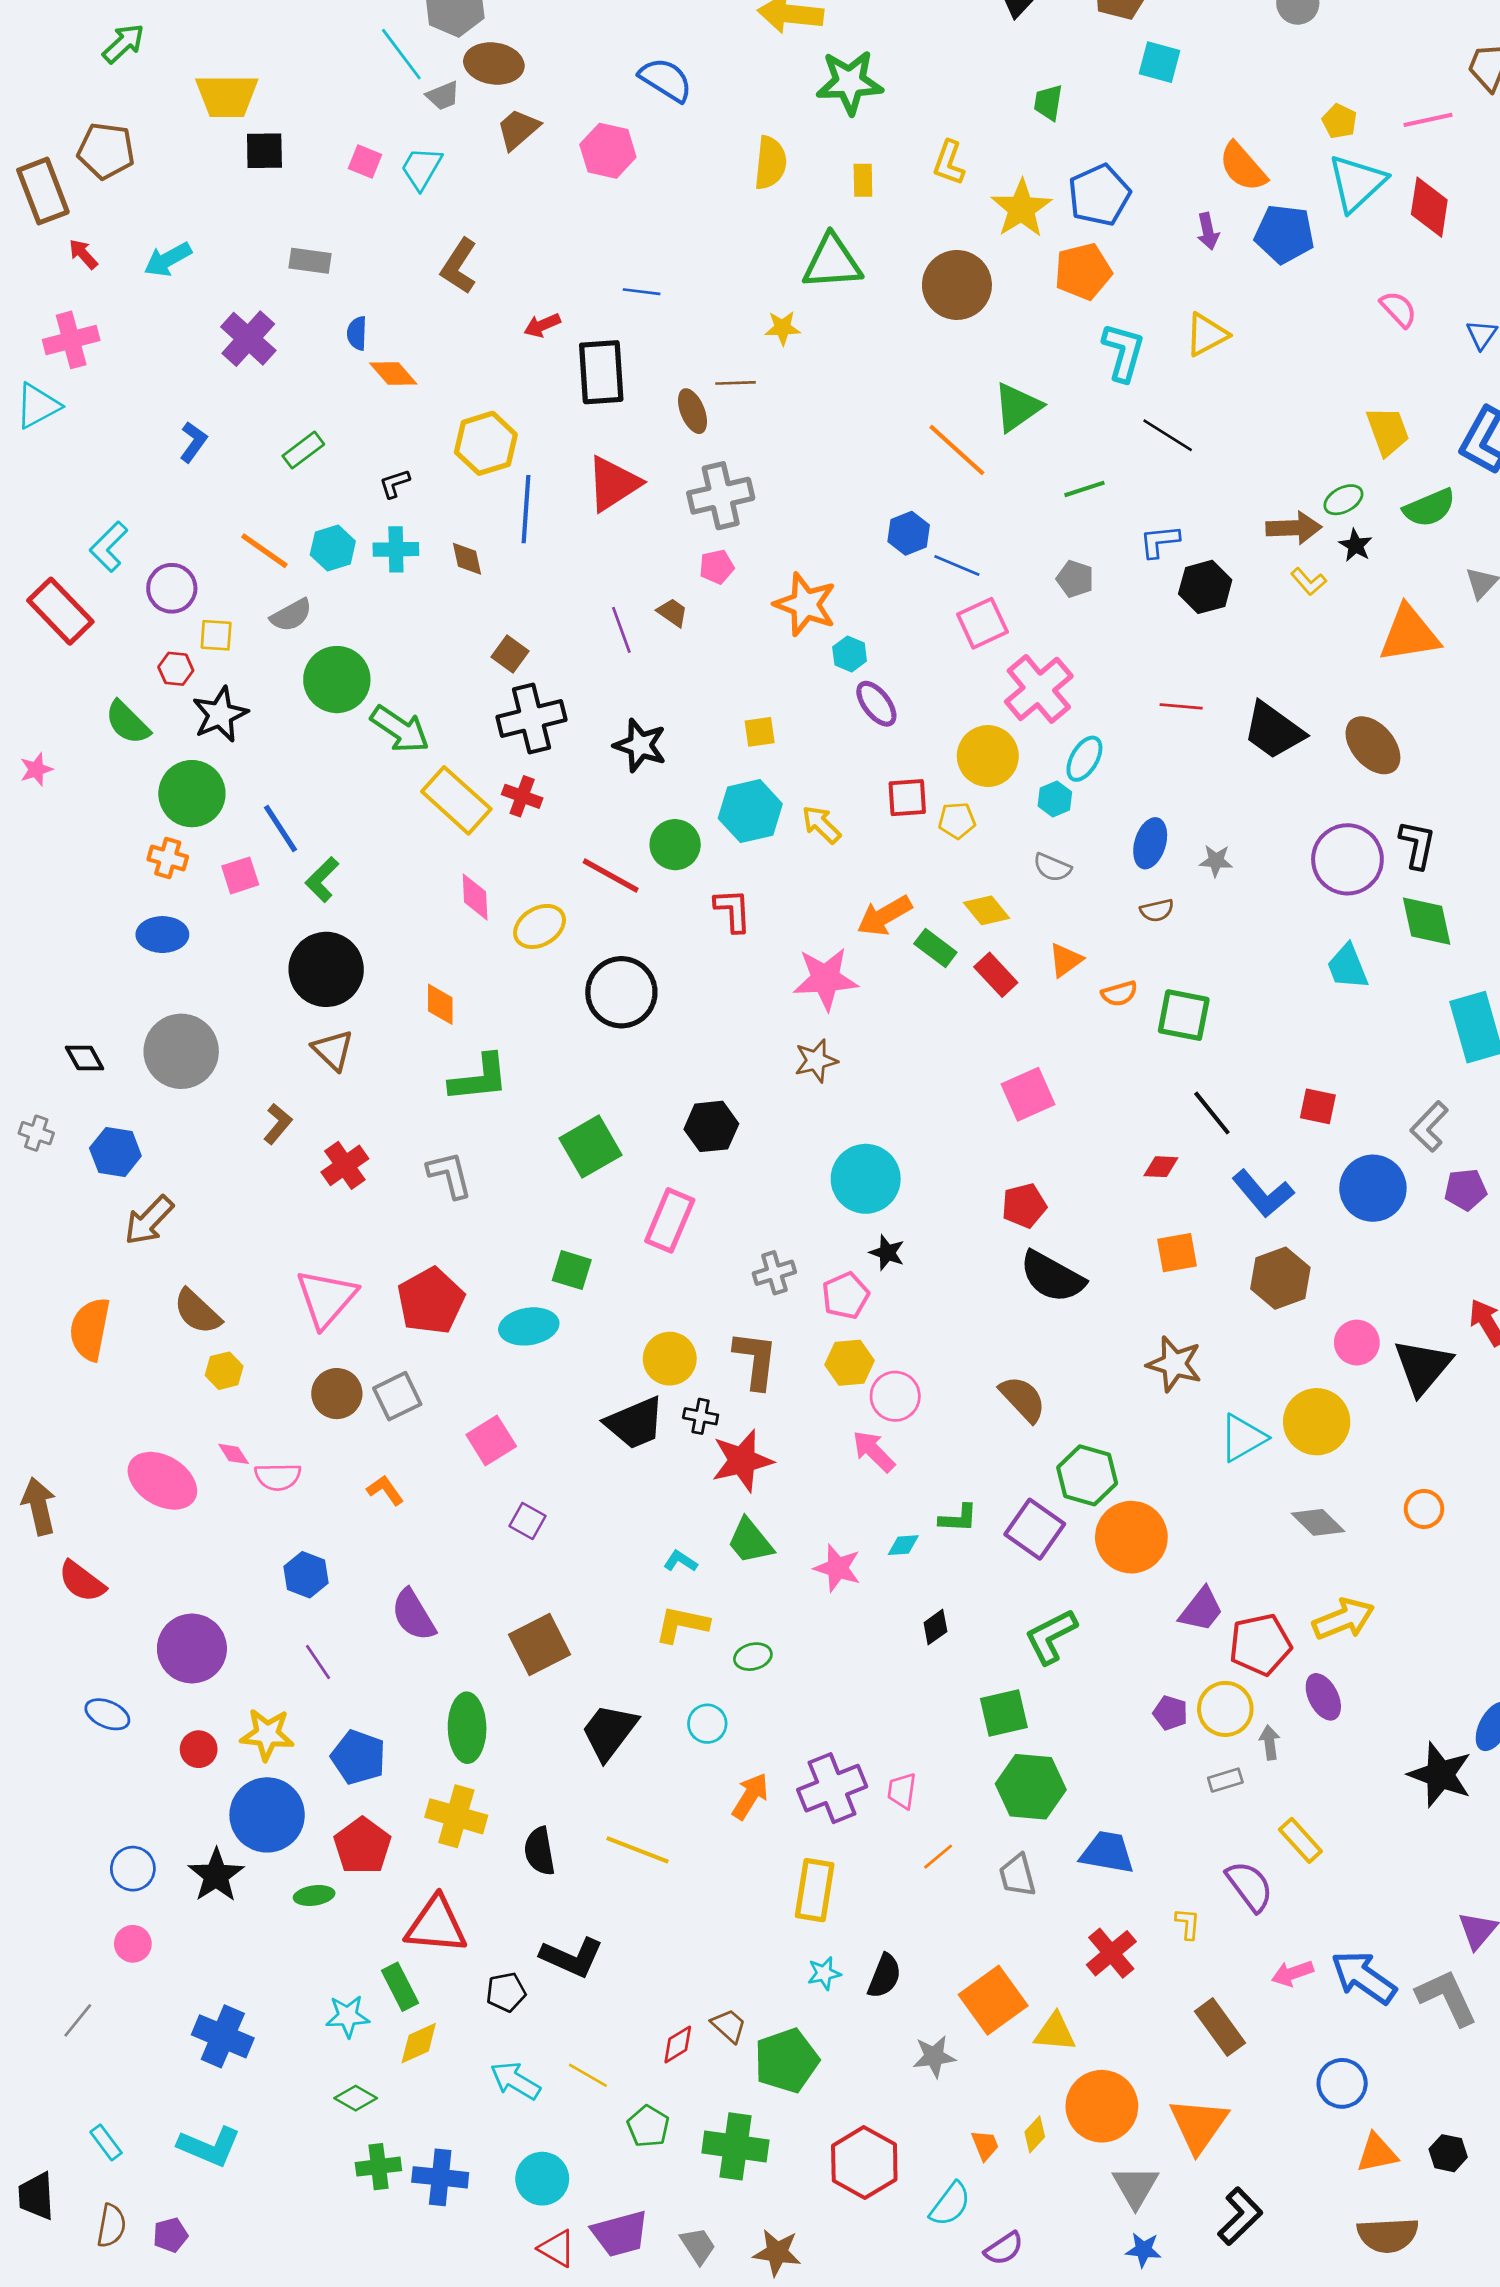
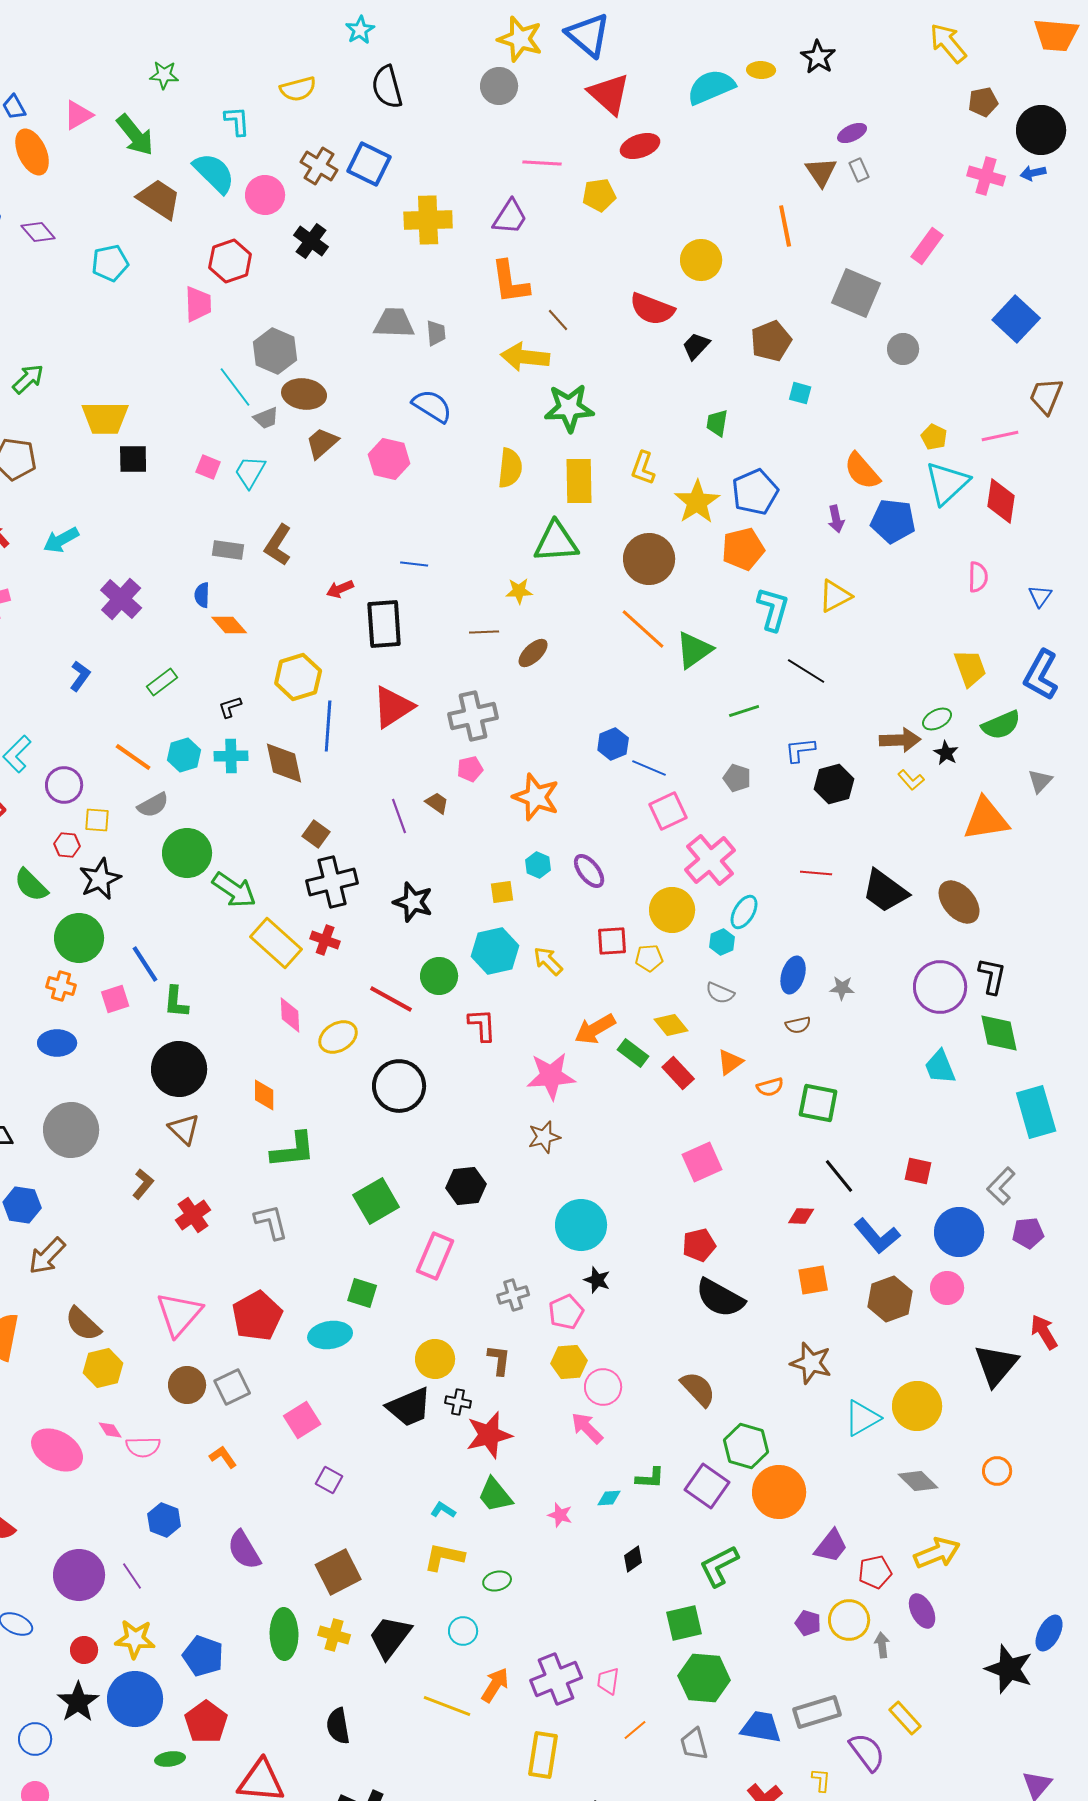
cyan square: (1160, 62) -> (800, 393), size x0.7
yellow rectangle: (863, 180) -> (579, 481), size x1.8
gray rectangle: (310, 261) -> (228, 550), moved
pink semicircle: (1398, 309) -> (978, 577), turned 44
brown ellipse: (693, 411) -> (533, 653), moved, turned 68
orange line: (957, 450) -> (643, 629), moved
brown diamond: (467, 559) -> (284, 763), size x1.6
cyan hexagon: (850, 654) -> (538, 865), moved
green L-shape: (322, 880) -> (176, 1002), turned -40
pink circle: (1357, 1343) -> (947, 1288), moved
brown L-shape: (756, 1360) -> (499, 1360), size x0.7
yellow hexagon: (224, 1371) -> (103, 1368), size x1.4
pink star: (837, 1568) -> (560, 1515), size x0.7
red pentagon: (1260, 1645) -> (875, 1572), size x0.7
purple line: (318, 1662) -> (132, 1576), moved
gray rectangle: (1225, 1780) -> (817, 1712), moved, size x1.8
yellow cross: (456, 1816) -> (334, 1635), moved, size x0.7
yellow line: (637, 1850) -> (447, 1706), moved
black star: (216, 1875) -> (78, 1702), moved

